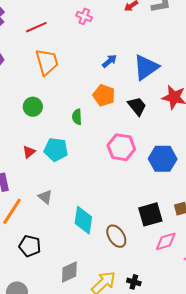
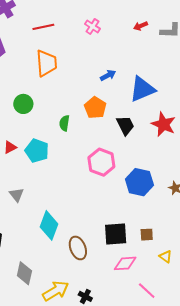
gray diamond: (69, 272) -> (24, 273), turned -65

